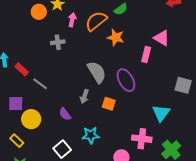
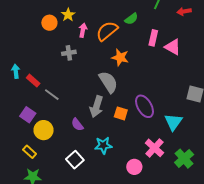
orange star: (116, 37) -> (120, 57), moved
pink rectangle: (146, 54) -> (153, 38), moved
purple ellipse: (126, 80) -> (145, 106), moved
gray arrow: (84, 96) -> (96, 107), size x1.5
purple square: (16, 104) -> (28, 115), turned 35
pink cross: (142, 139) -> (154, 148), turned 36

